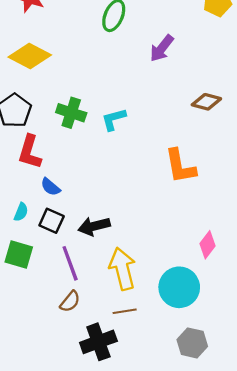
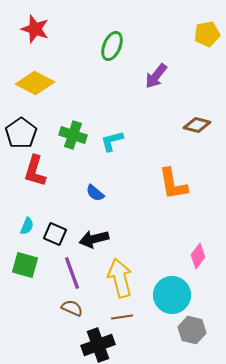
blue semicircle: (50, 187) -> (95, 193), moved
brown semicircle: (70, 301) -> (72, 308), turned -105
gray hexagon: (192, 343) -> (192, 330), moved

